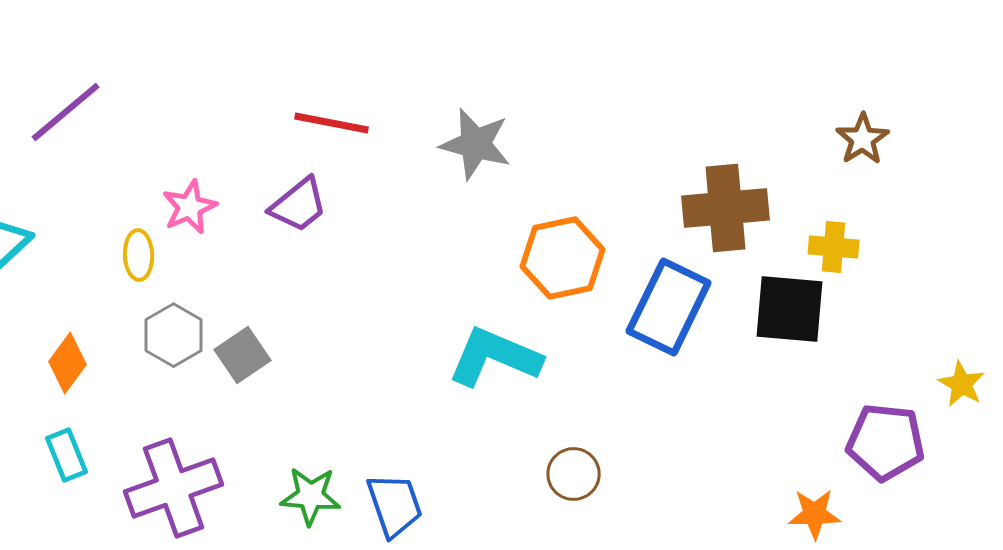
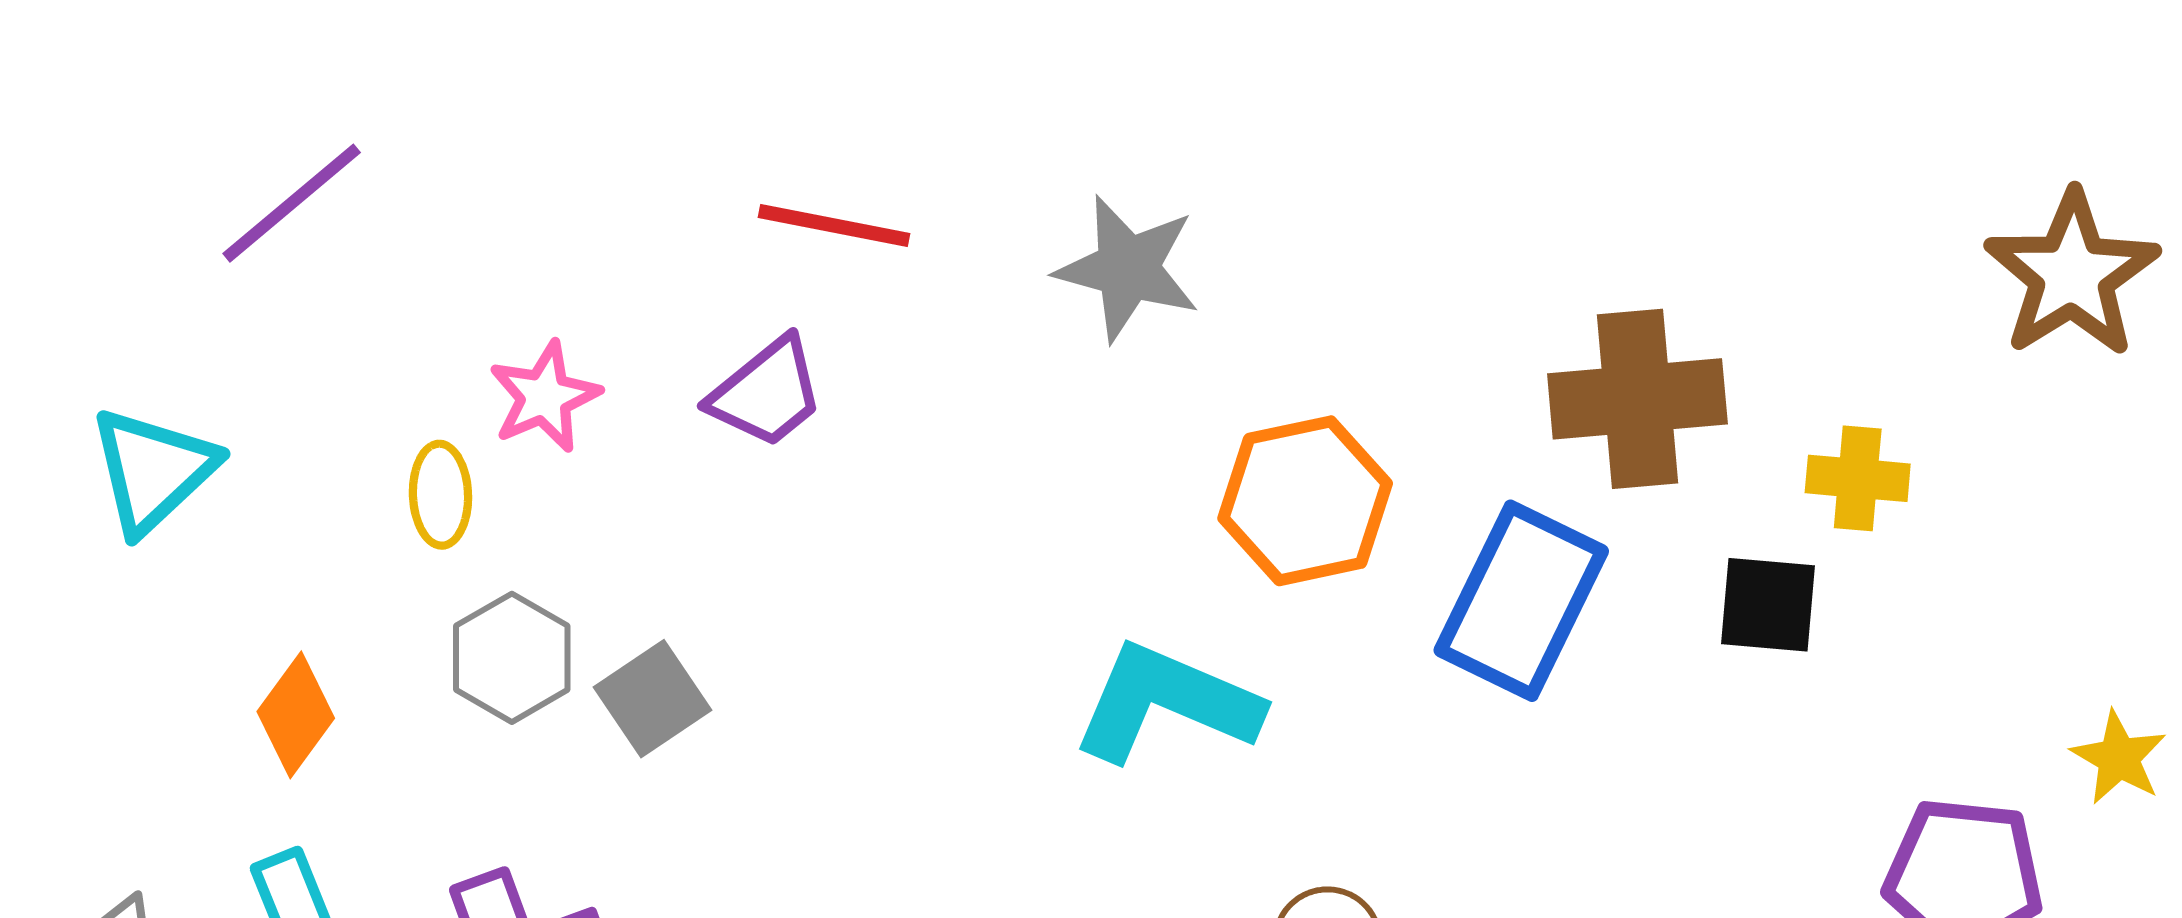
brown star: (863, 139) -> (2072, 274), moved, size x1.6
black square: (790, 309) -> (1768, 605), size x0.7

